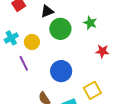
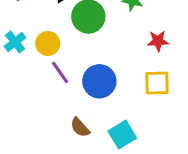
purple line: (24, 63) -> (60, 72), moved
yellow square: (92, 90) -> (157, 83), moved, turned 36

